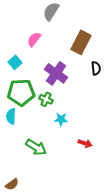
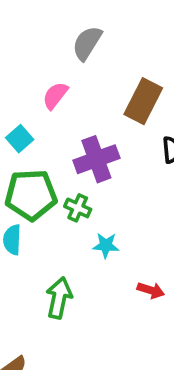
purple cross: (56, 73) -> (96, 159), turned 35
green arrow: (36, 147) -> (59, 298), turned -110

